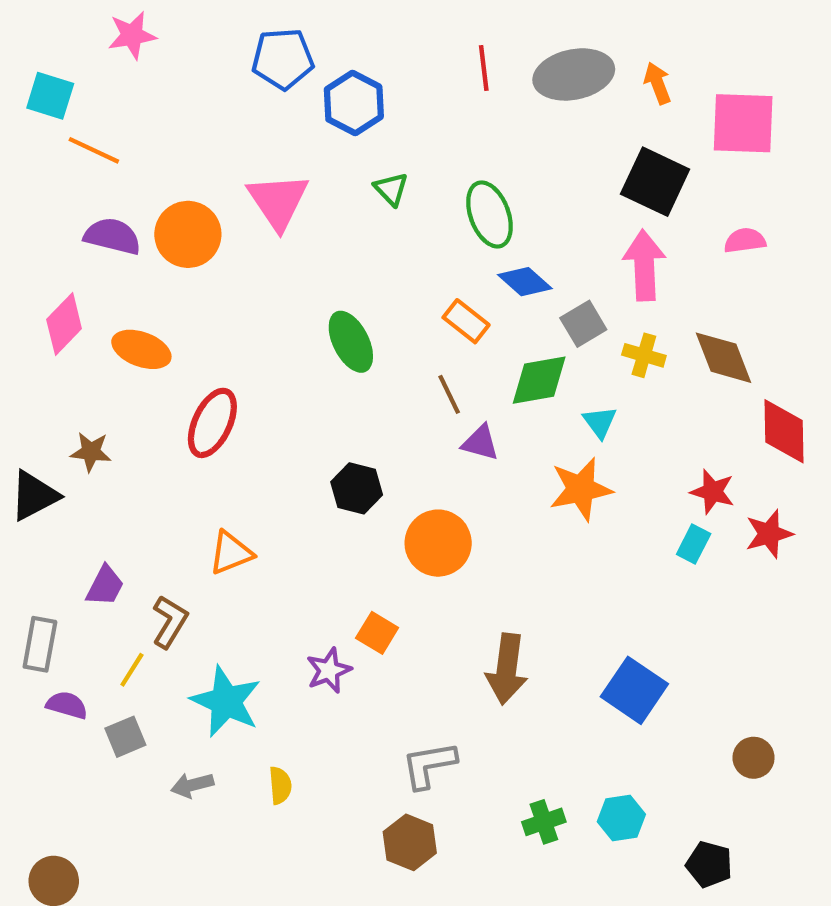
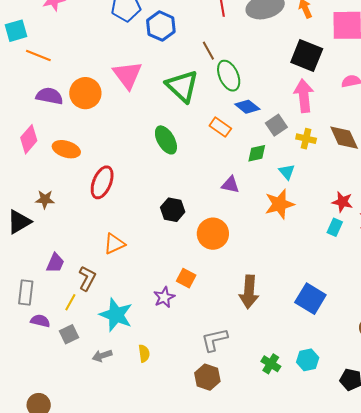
cyan square: (50, 96) -> (16, 31), turned -30
green triangle: (391, 189) -> (182, 86), moved, size x2.0
green diamond: (539, 380) -> (257, 153), size x0.7
brown line: (449, 394) -> (208, 51), moved
green cross: (544, 822) -> (271, 364), turned -36

